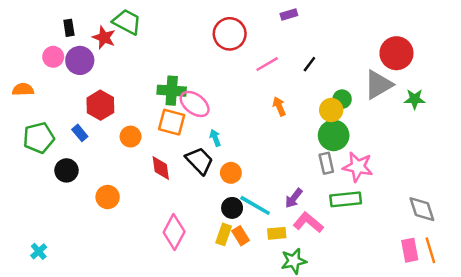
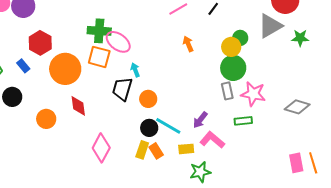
orange circle: (131, 137) -> (65, 69), size x1.8
black trapezoid: (199, 161) -> (122, 89), turned -120
red diamond: (161, 168) -> (78, 106), moved
green rectangle: (346, 199) -> (243, 121), size x0.7
gray diamond: (422, 209) -> (297, 107), moved, turned -55

